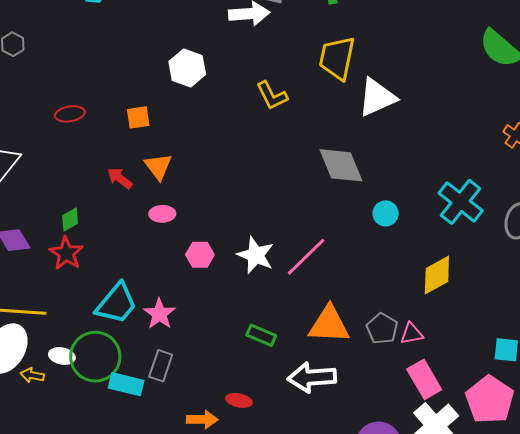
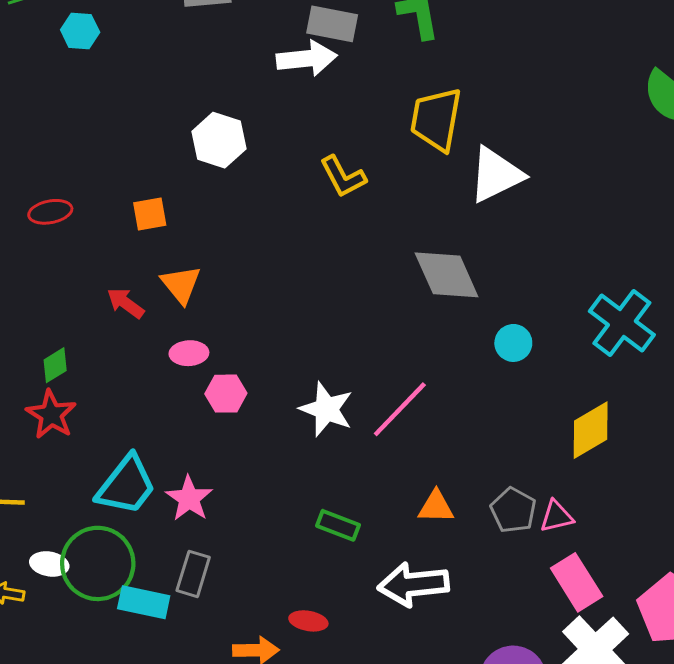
pink hexagon: (200, 255) -> (226, 394), moved
orange triangle: (329, 325) -> (436, 507), size x0.6

